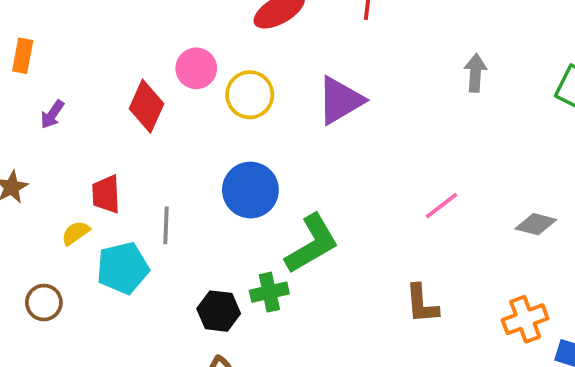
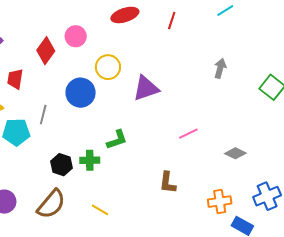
yellow circle: (250, 95) -> (108, 67), moved
purple triangle: (340, 100) -> (146, 88), moved
blue circle: (250, 190) -> (81, 93), moved
red trapezoid: (106, 194) -> (15, 79), moved
green L-shape: (312, 244) -> (117, 140), size x0.7

